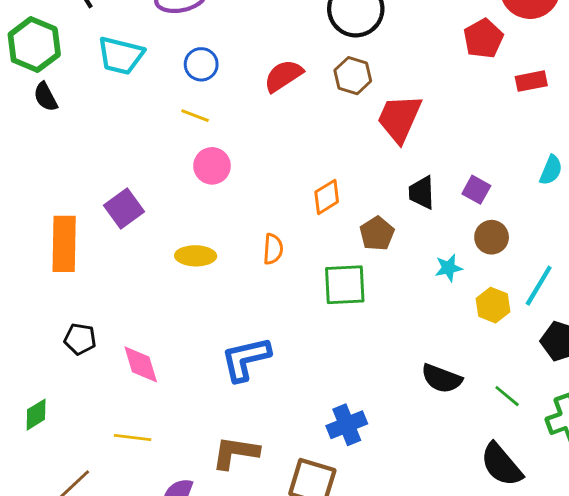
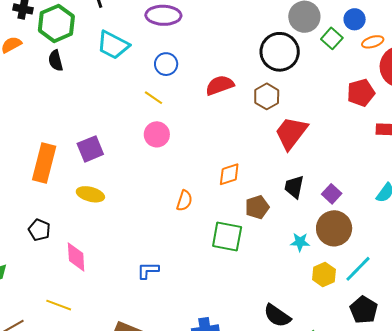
brown circle: (492, 237) -> (334, 228), size x1.5
yellow ellipse: (196, 256) -> (90, 194), moved
blue L-shape: (246, 359) -> (148, 270), size x0.6

